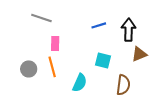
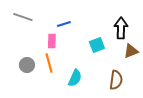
gray line: (41, 18) -> (23, 17), moved
blue line: (99, 25) -> (64, 24), moved
cyan square: (103, 60) -> (97, 45), moved, turned -35

